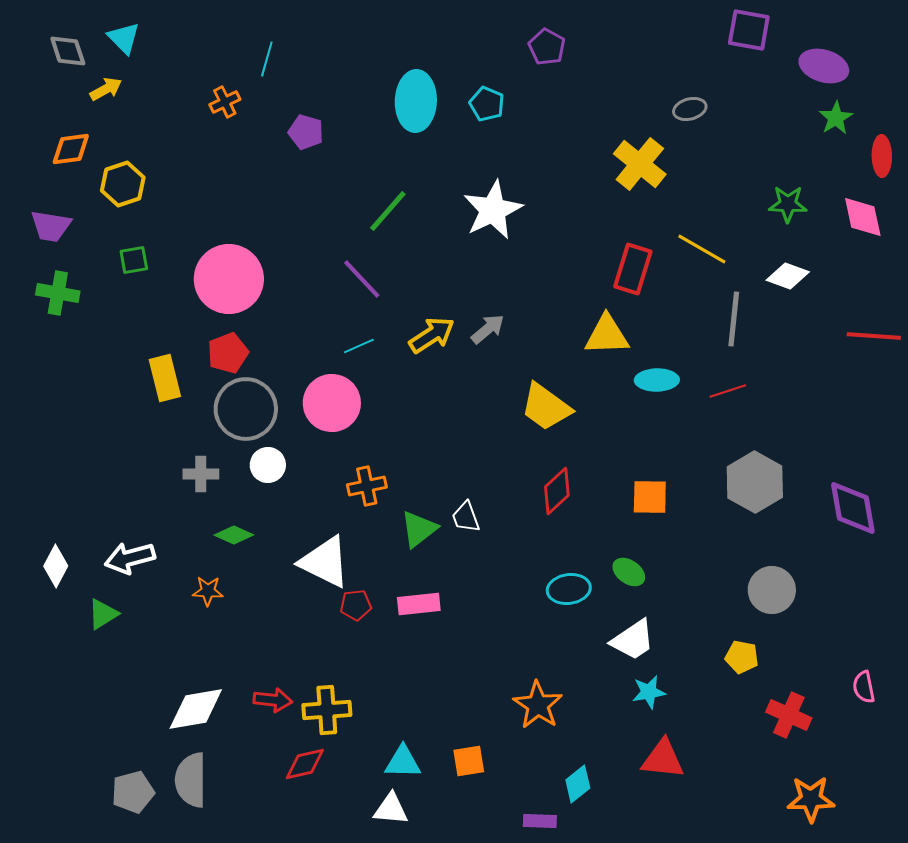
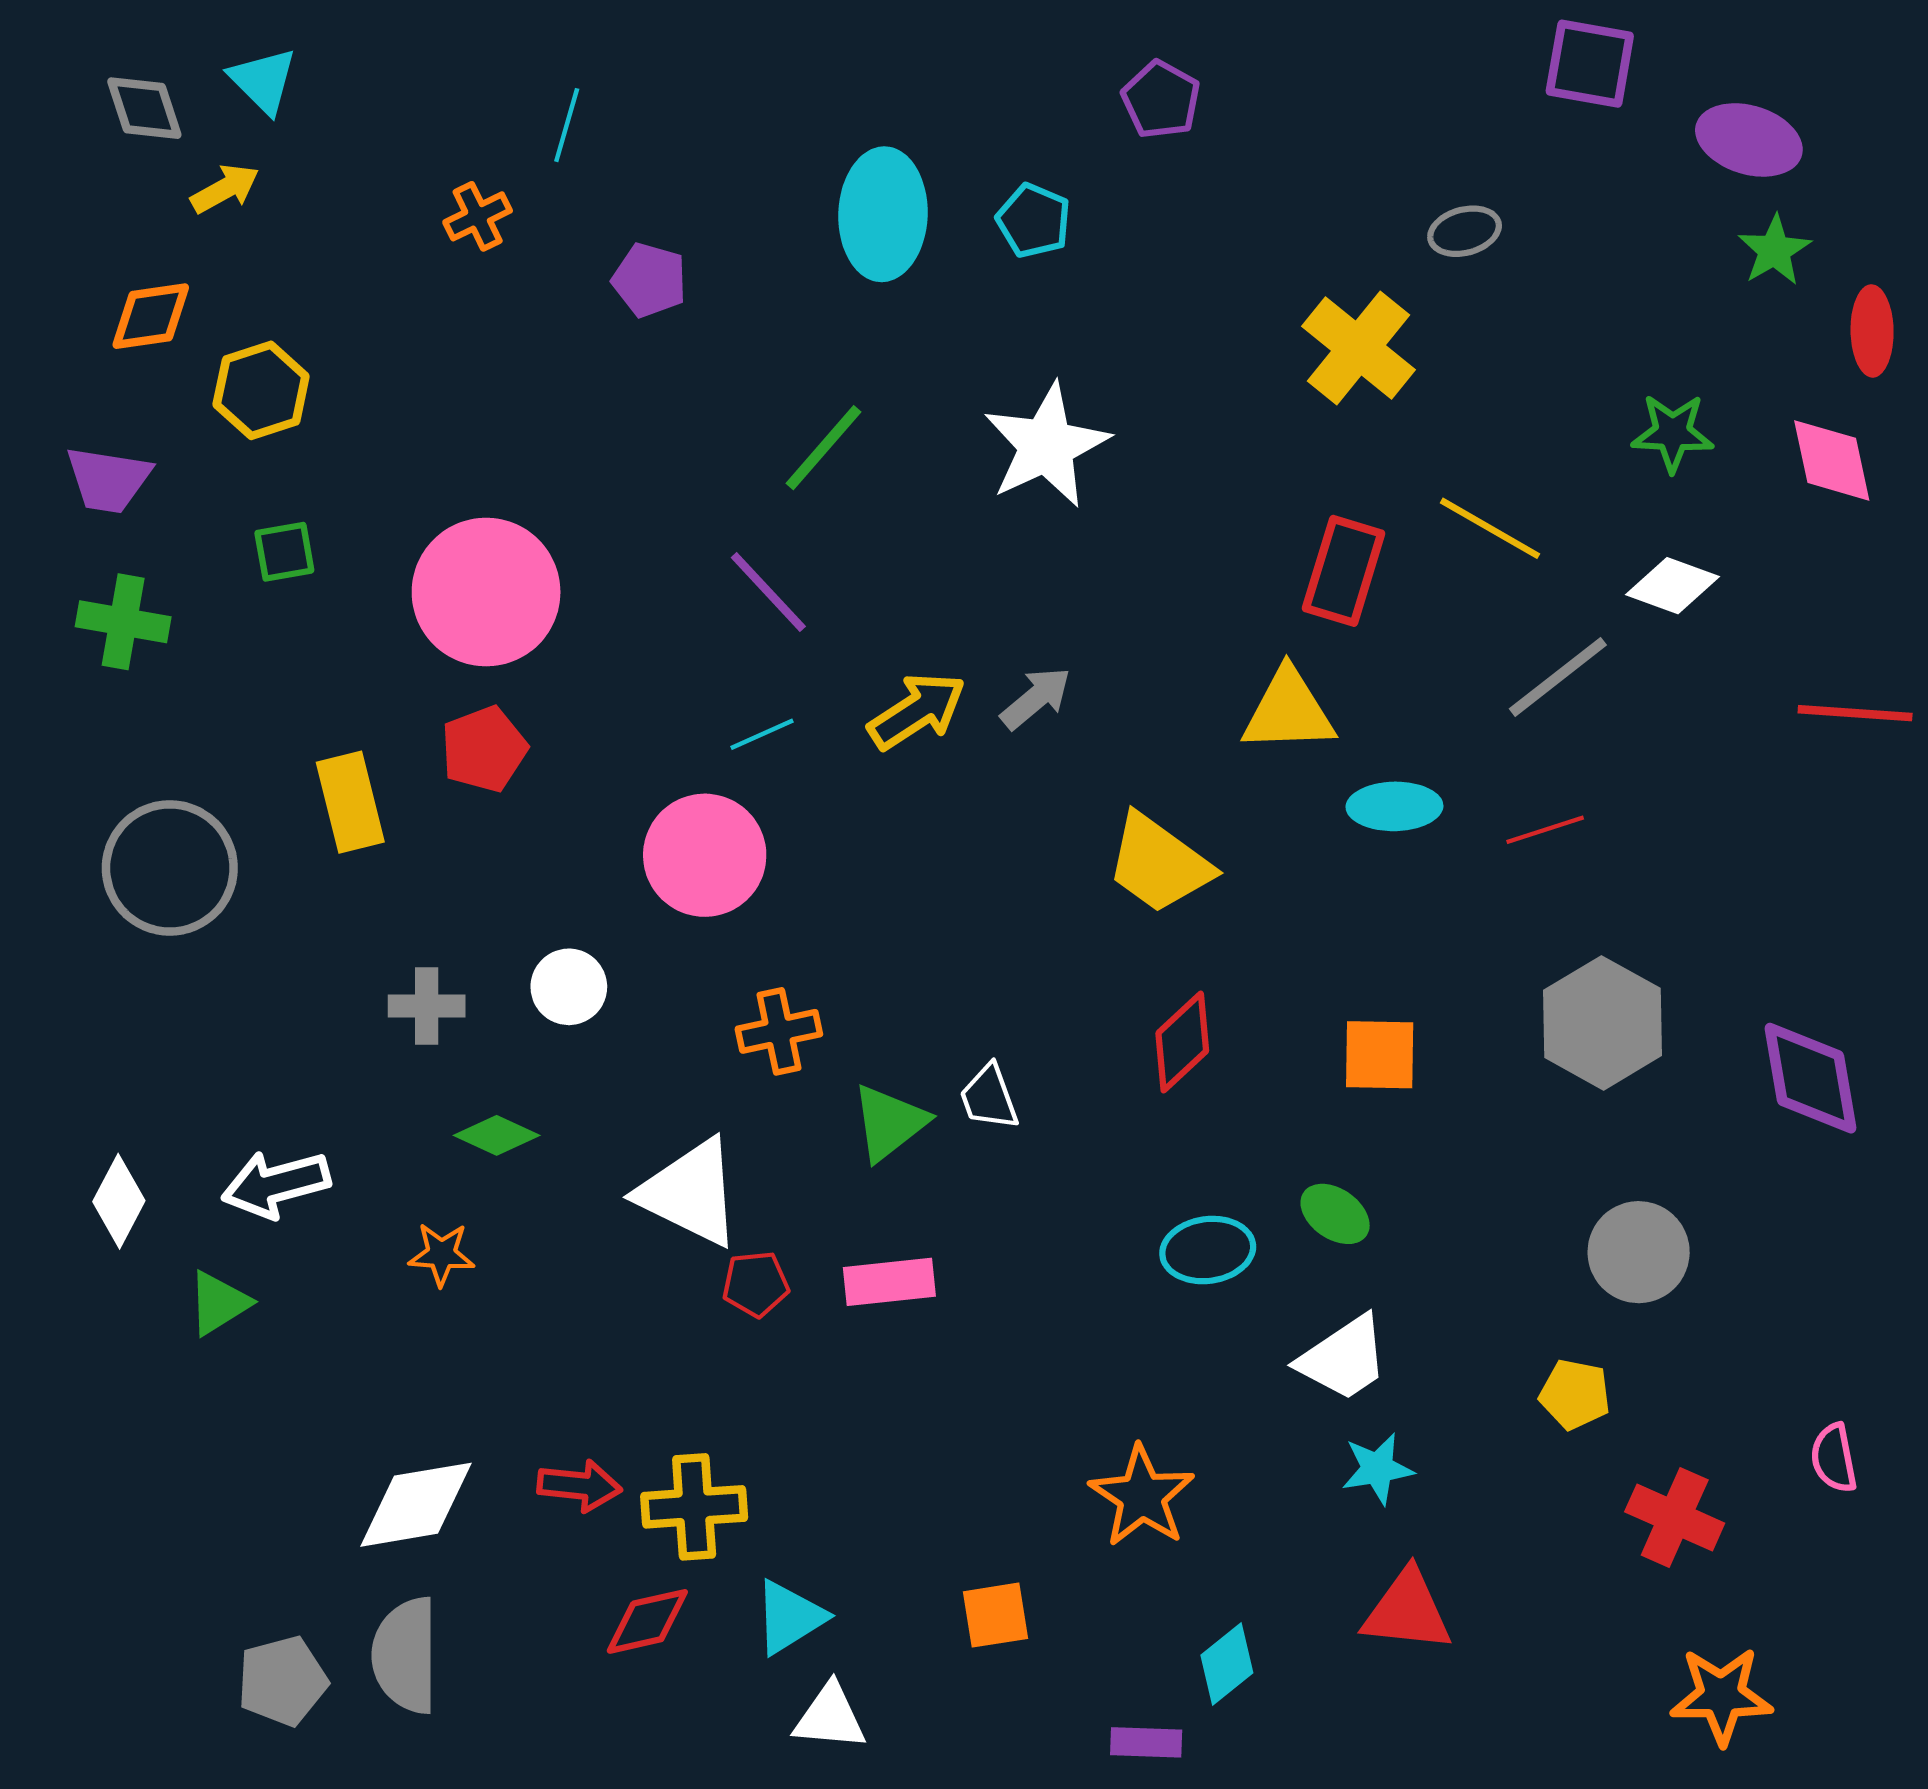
gray line: (734, 319) -> (1558, 677), turned 46
gray circle: (246, 409) -> (170, 868), moved
cyan triangle: (403, 762) -> (790, 1617), moved, turned -33

